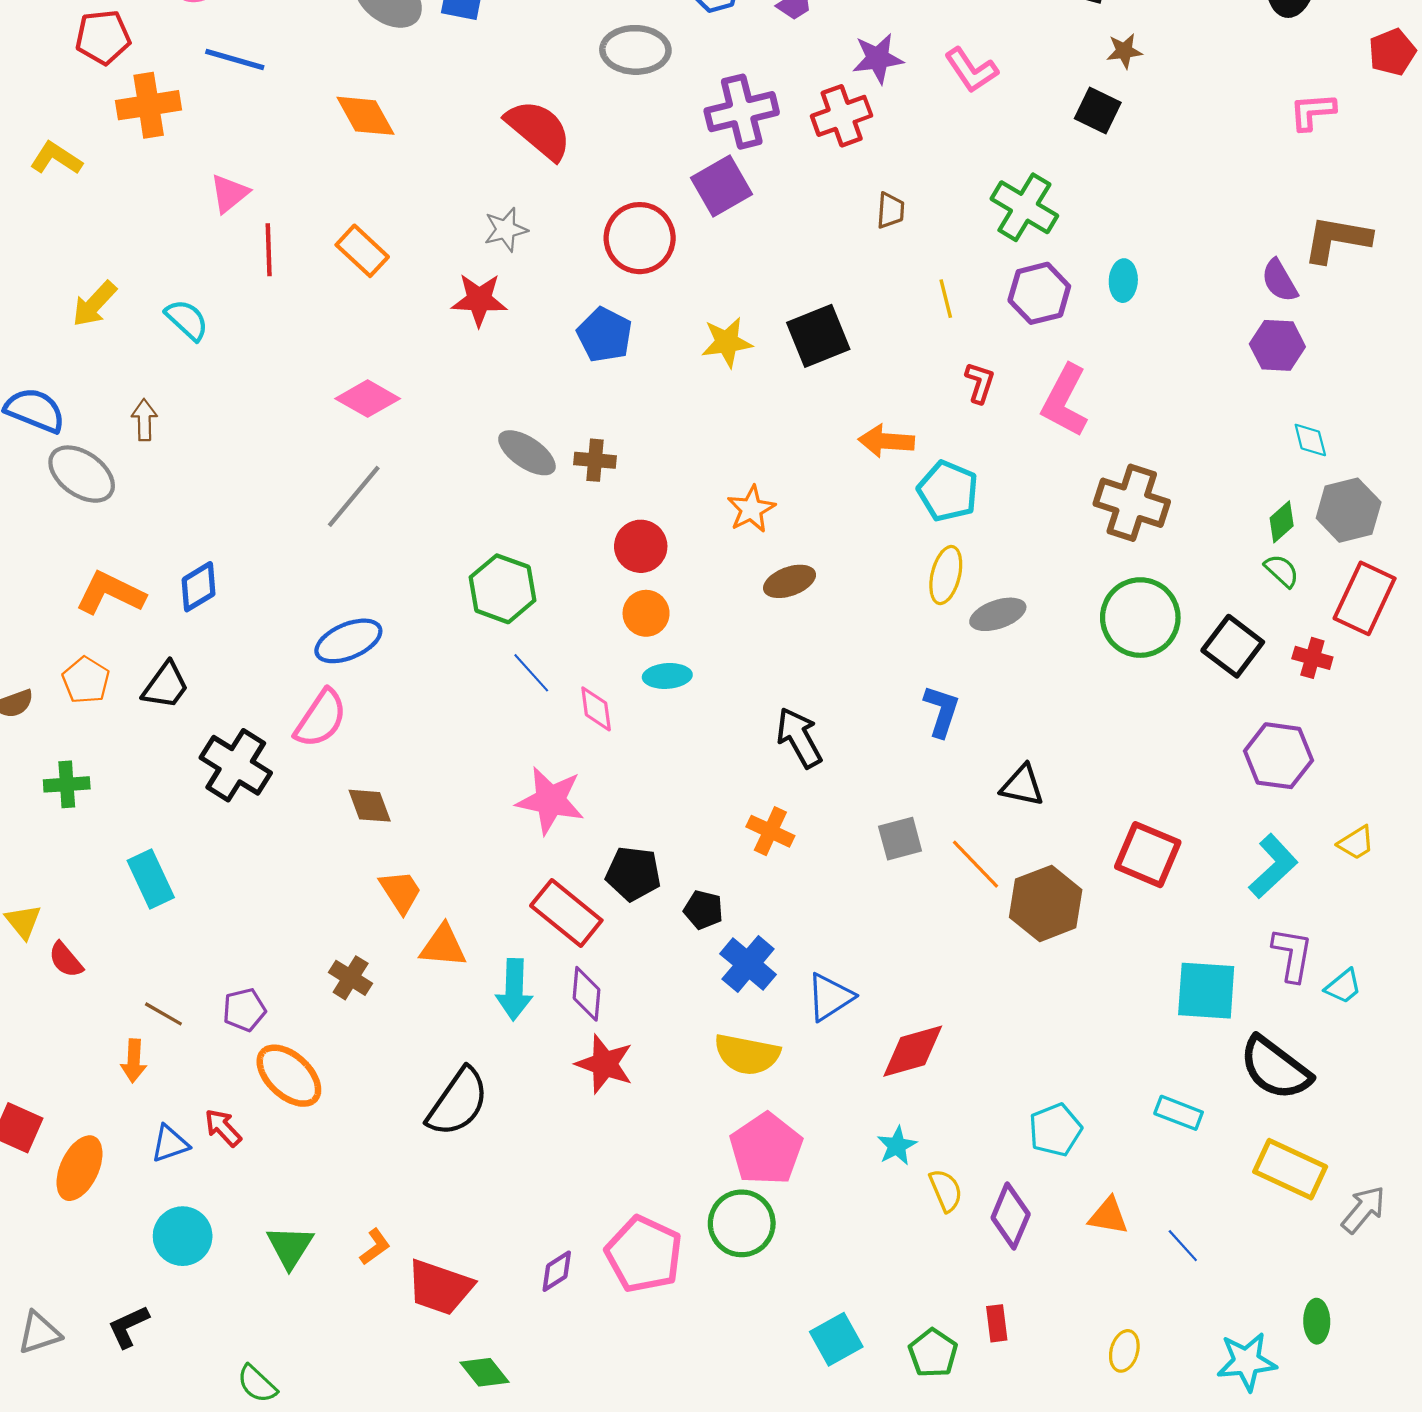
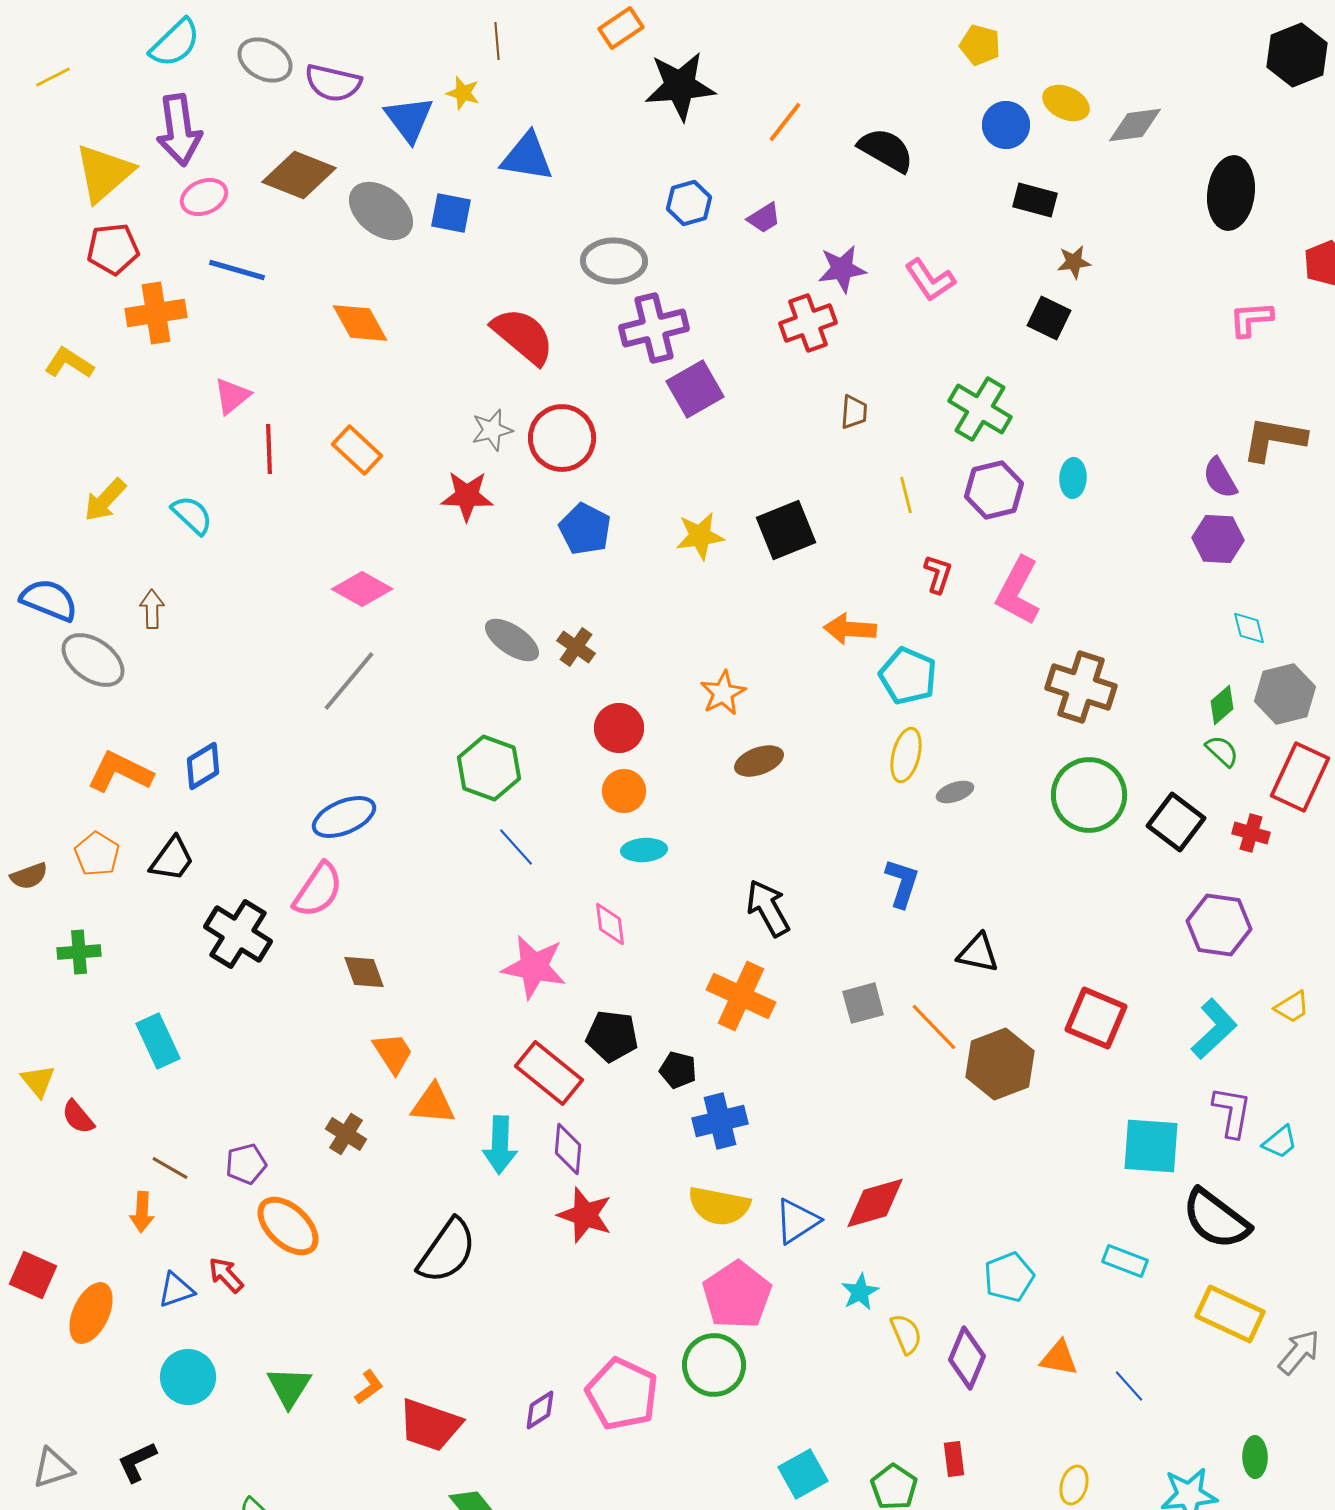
purple cross: (742, 112) -> (654, 328), moved
red circle: (640, 238) -> (562, 438), moved
brown cross: (595, 460) -> (576, 647), turned 30
gray ellipse: (998, 614) -> (955, 792), size x0.7
pink diamond: (596, 709) -> (610, 924), moved
orange cross: (770, 831) -> (741, 996), size x1.5
blue cross: (748, 964) -> (720, 1121), turned 36
blue triangle: (830, 997) -> (797, 1221), moved

